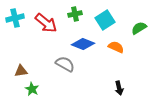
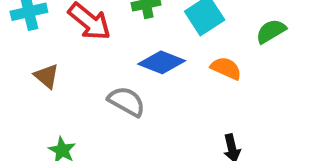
brown triangle: (21, 71) -> (46, 76), moved, turned 48

